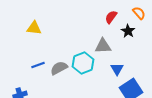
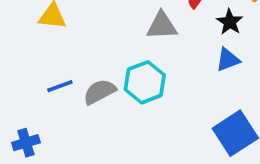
gray triangle: (103, 46) -> (162, 26), moved
blue triangle: (117, 69) -> (228, 60), moved, turned 40

